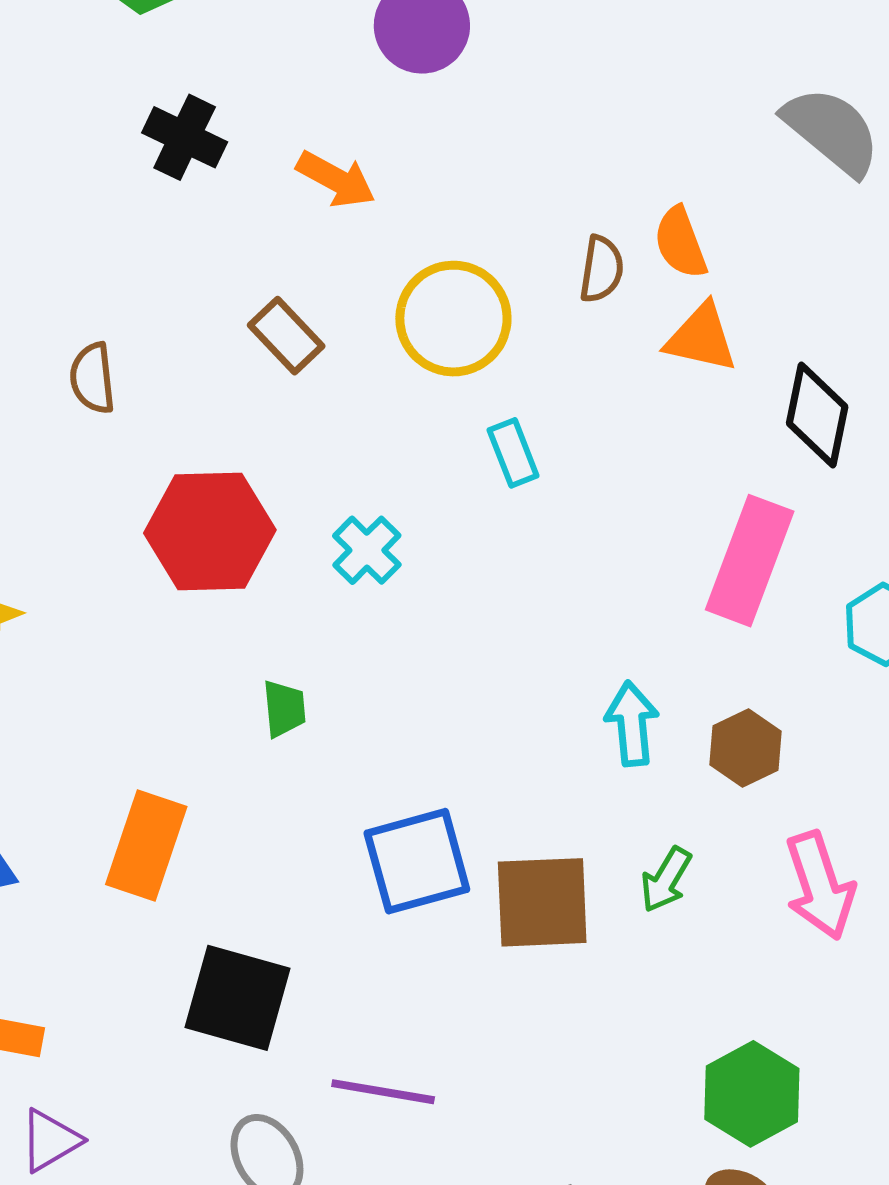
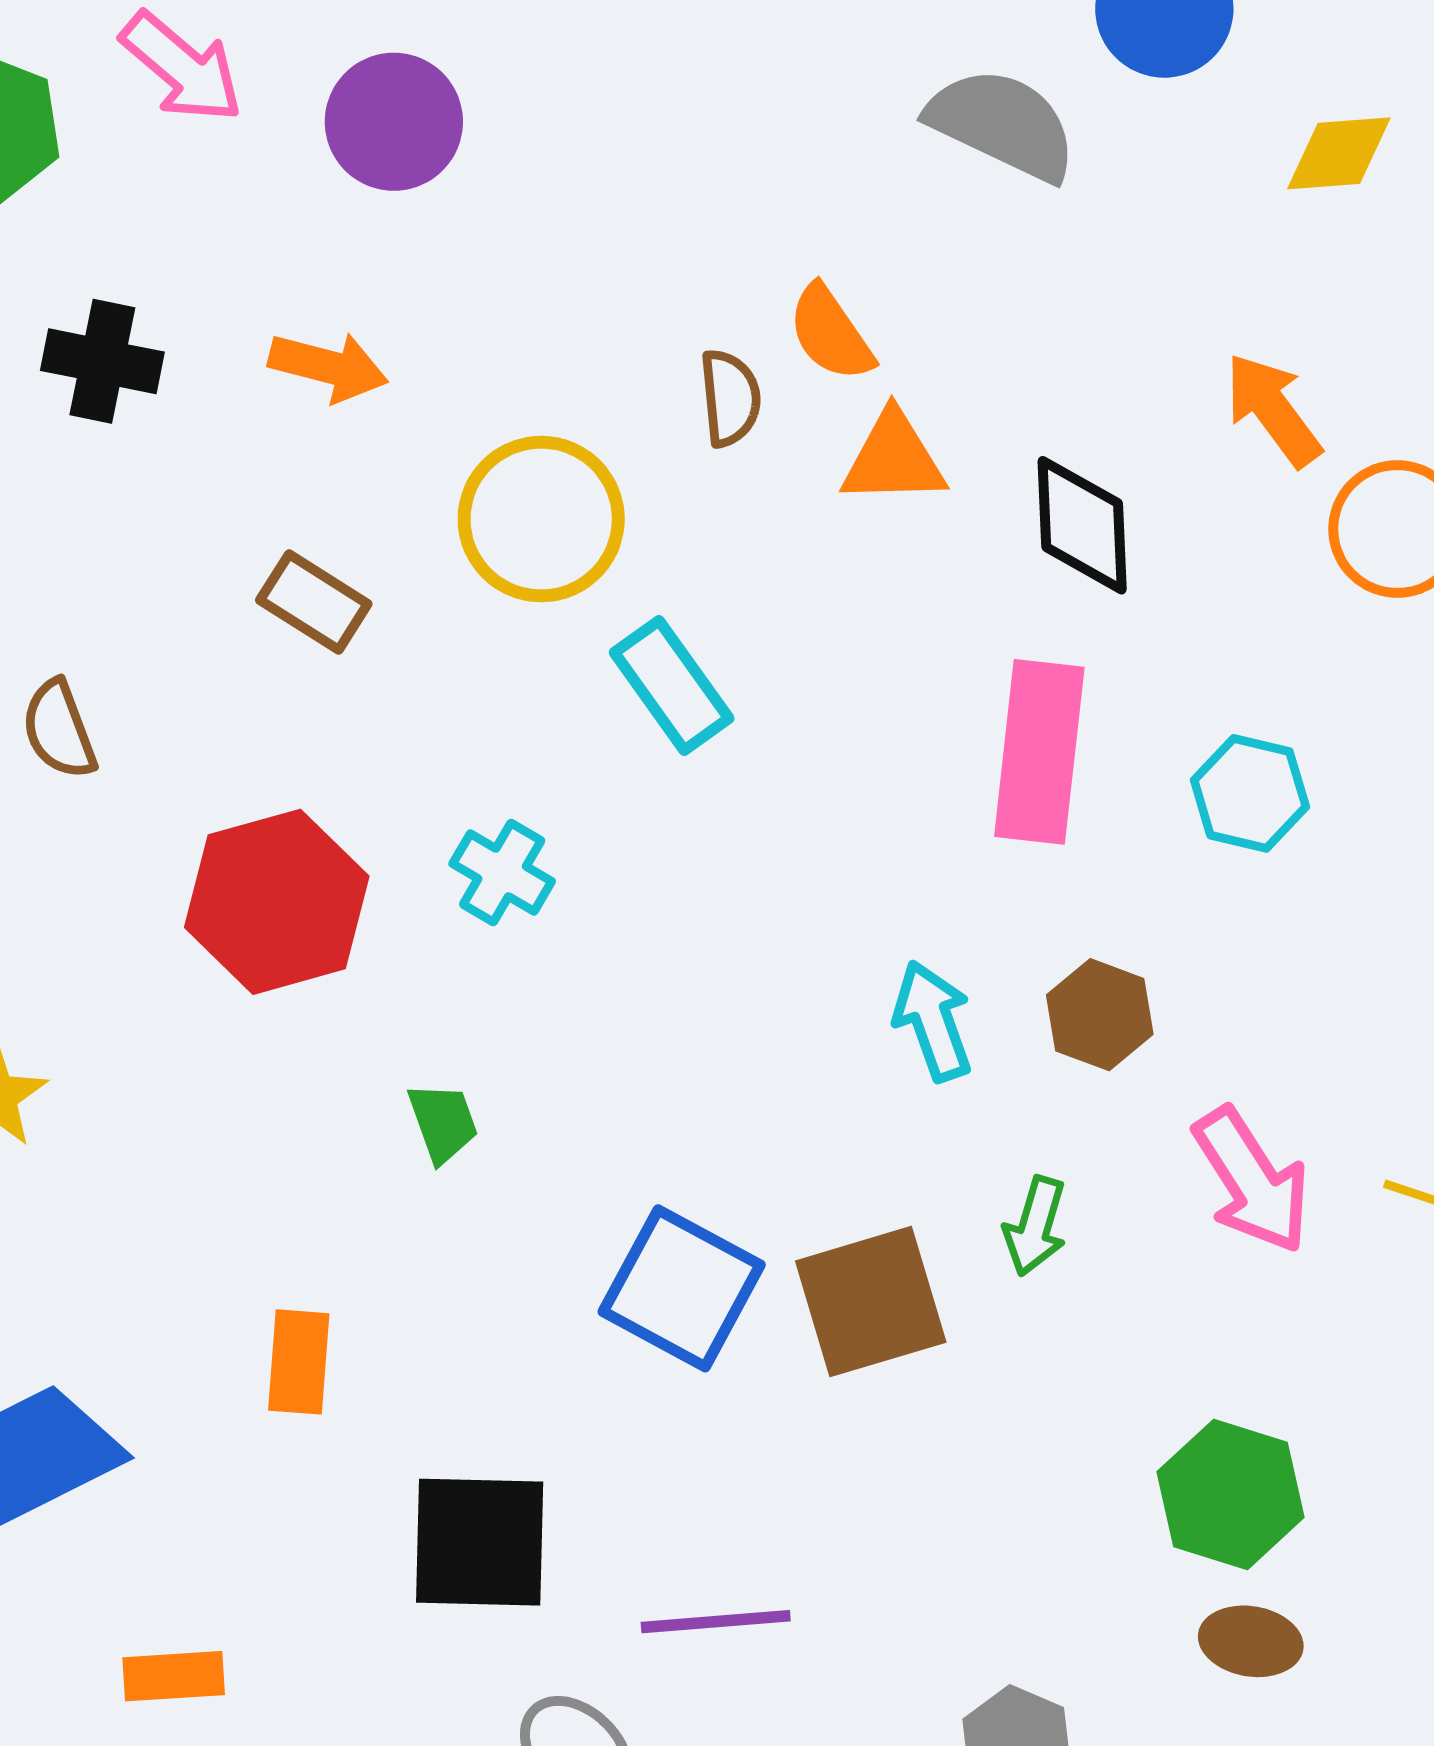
cyan rectangle: (513, 453) -> (672, 685), size x1.4
orange rectangle: (146, 846) -> (299, 1362), size x0.7
blue square: (417, 861) -> (682, 1288), turned -32

